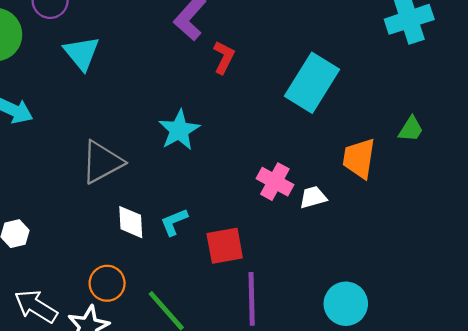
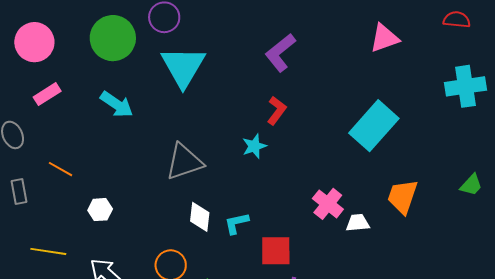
cyan triangle: (82, 53) -> (183, 67), size x1.4
red L-shape: (224, 57) -> (277, 111), moved
green trapezoid: (411, 129) -> (471, 185), moved
cyan star: (179, 130) -> (254, 146), size x0.7

